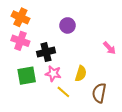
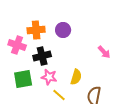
orange cross: (20, 17) -> (36, 30), moved, turned -30

